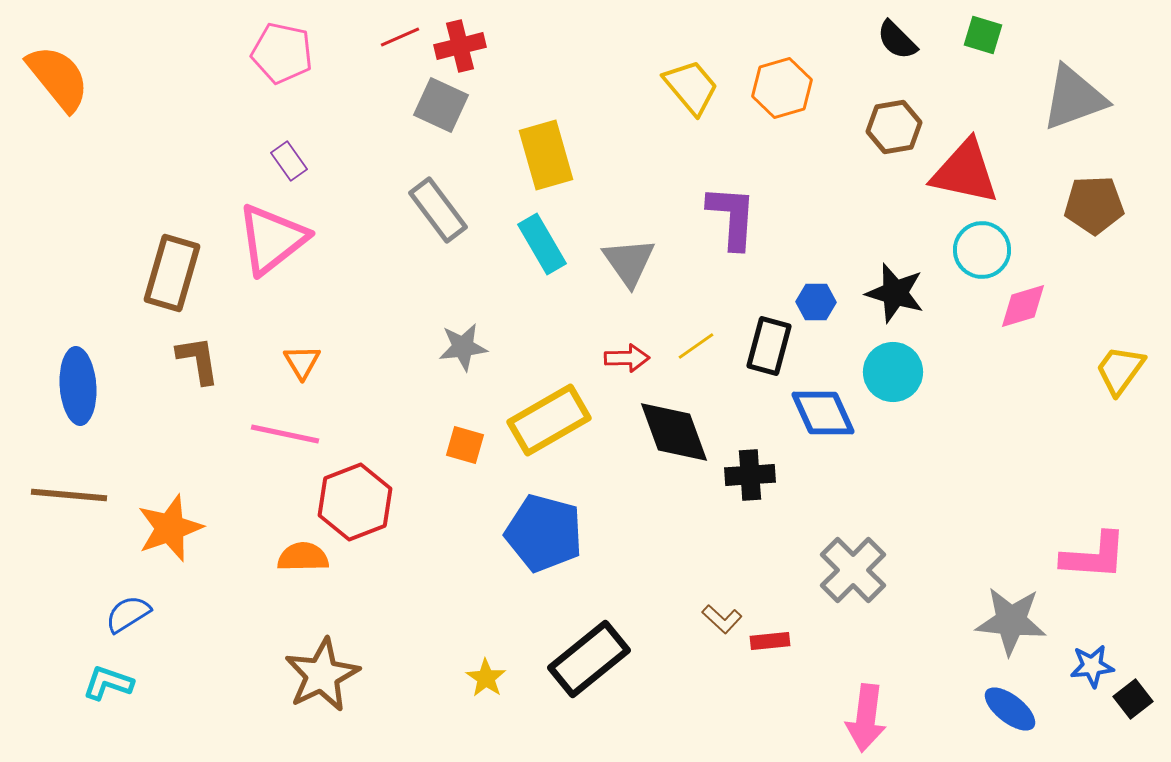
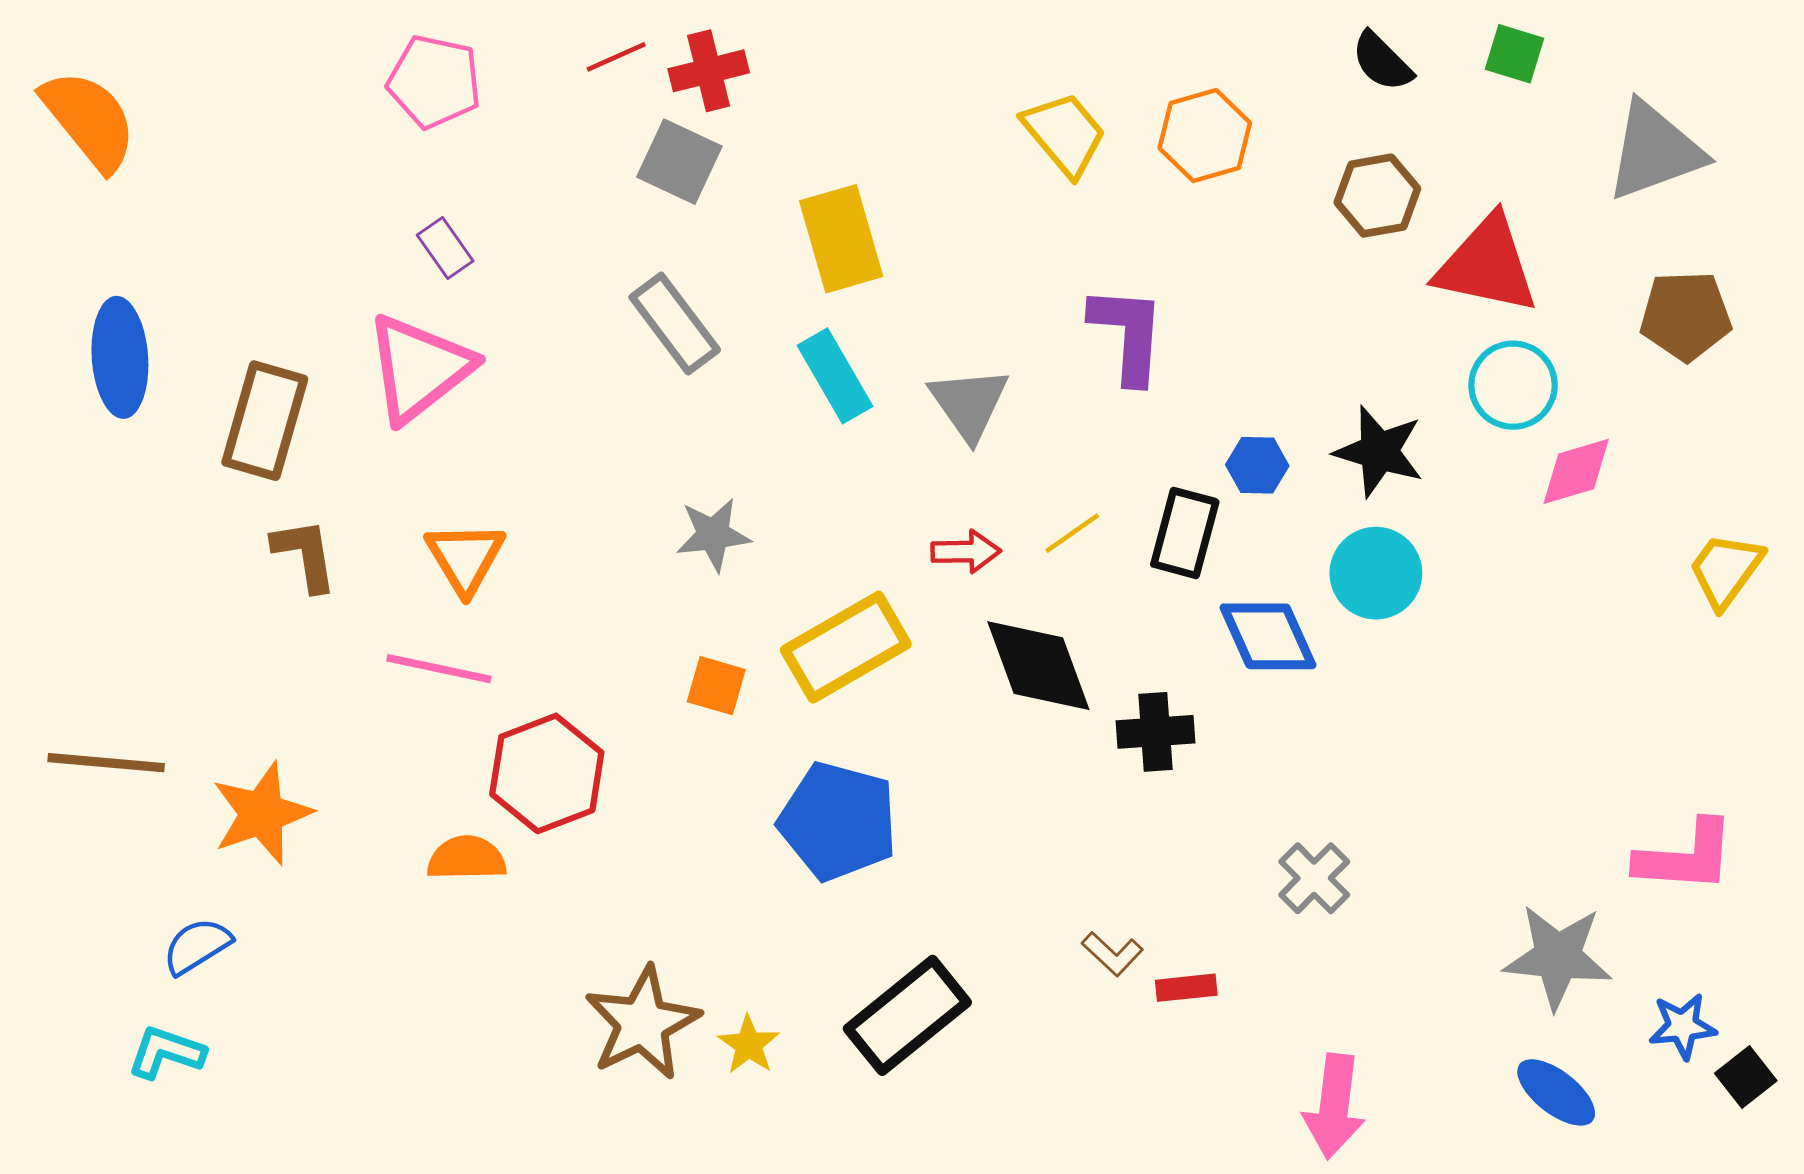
orange triangle: (302, 362) -> (465, 558), size x1.4
blue ellipse: (78, 386) -> (120, 357), moved
gray cross: (853, 570) -> (1314, 878), size x0.7
brown star: (322, 675) -> (642, 1023), moved

